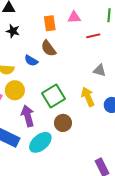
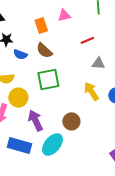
red line: (93, 36) -> (87, 40), moved
blue semicircle: (31, 61) -> (20, 55), moved
green square: (53, 96) -> (48, 79), moved, turned 30

